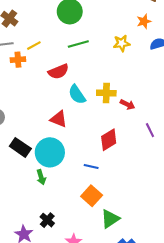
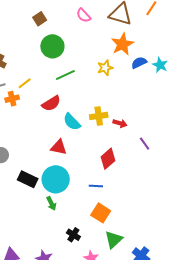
orange star: (144, 21) -> (122, 44), size x1.6
green triangle: (110, 219) -> (114, 240), moved
black cross: (47, 220) -> (73, 235), moved

